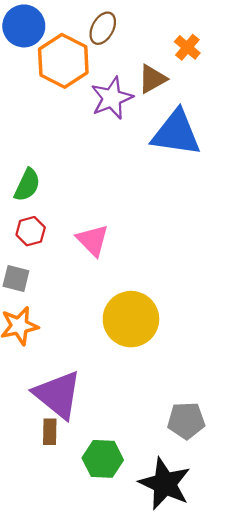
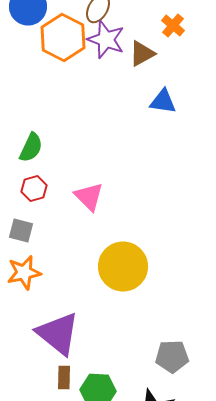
purple star: (112, 98) -> (106, 40), moved, turned -30
blue triangle: (176, 133) -> (163, 102), size x0.6
brown rectangle: (50, 432) -> (64, 378), moved

